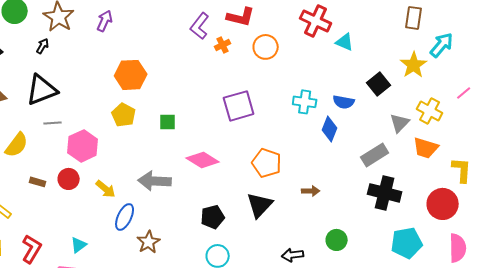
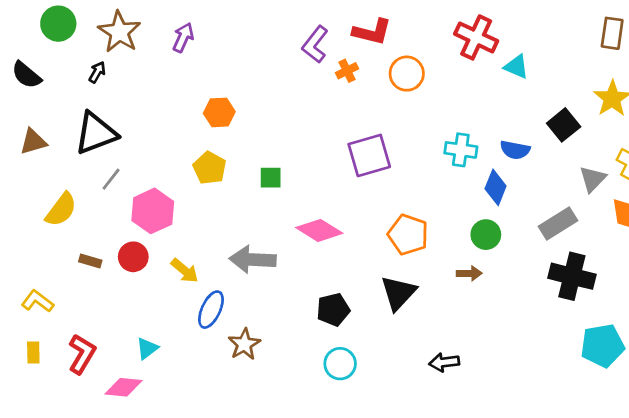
orange hexagon: (131, 75) -> (219, 112), size x0.7
gray line: (53, 123) -> (111, 179), turned -48
green circle: (337, 240) -> (486, 235), moved

